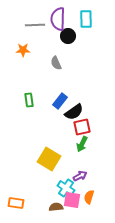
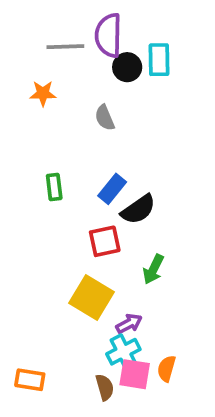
cyan rectangle: (86, 19) -> (159, 60), moved
red square: (82, 127) -> (105, 241), moved
purple arrow: (80, 176) -> (129, 324), moved
cyan cross: (66, 188) -> (123, 352), turned 30
brown semicircle: (56, 207) -> (105, 387), turned 80

